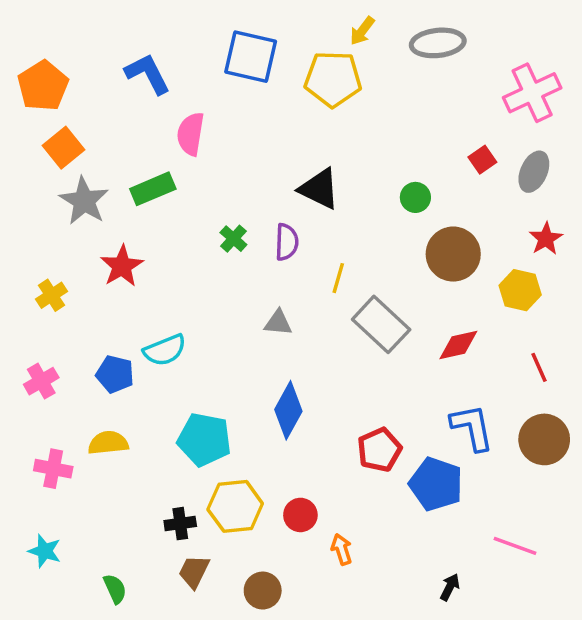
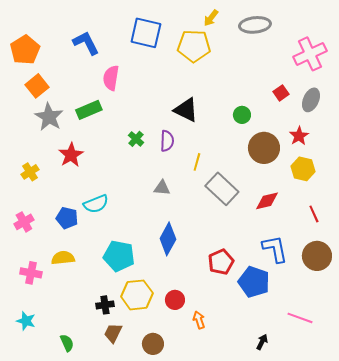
red star: (546, 239) -> (299, 136), moved

